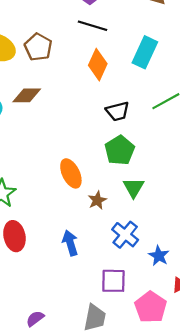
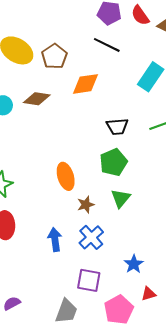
orange diamond: (98, 65) -> (86, 84), moved, turned 48
blue cross: (125, 235) -> (91, 237), moved

